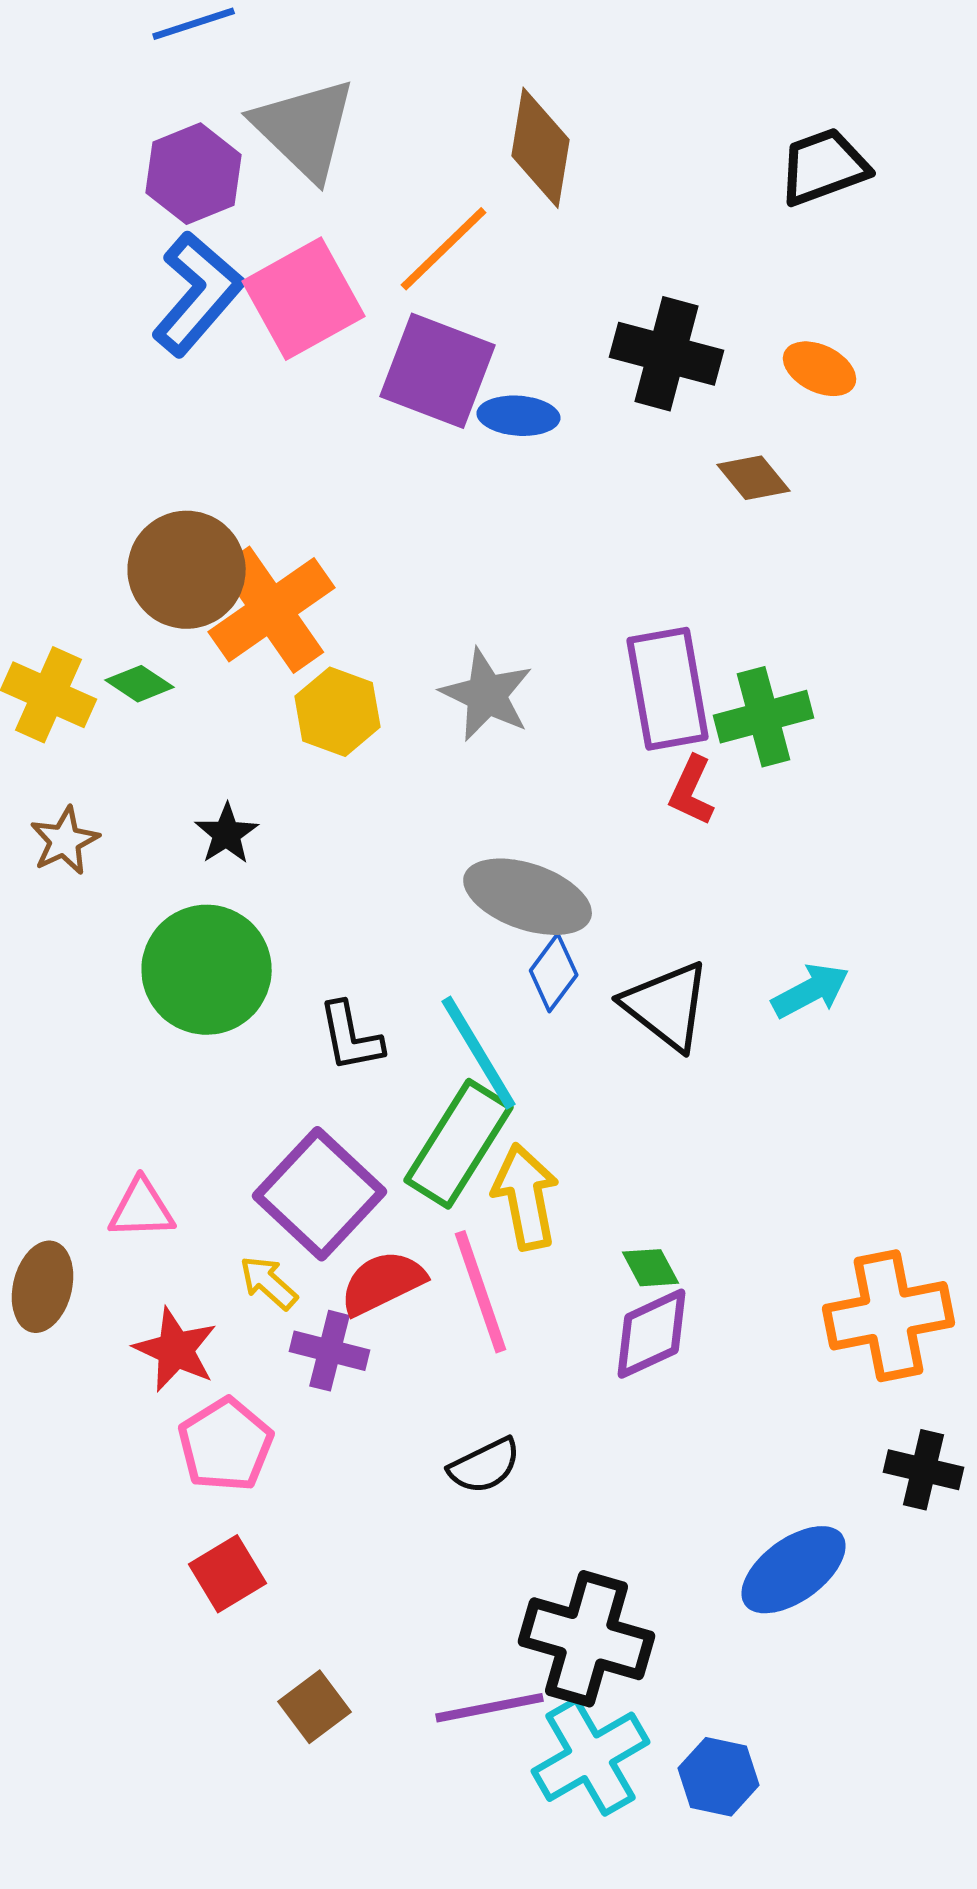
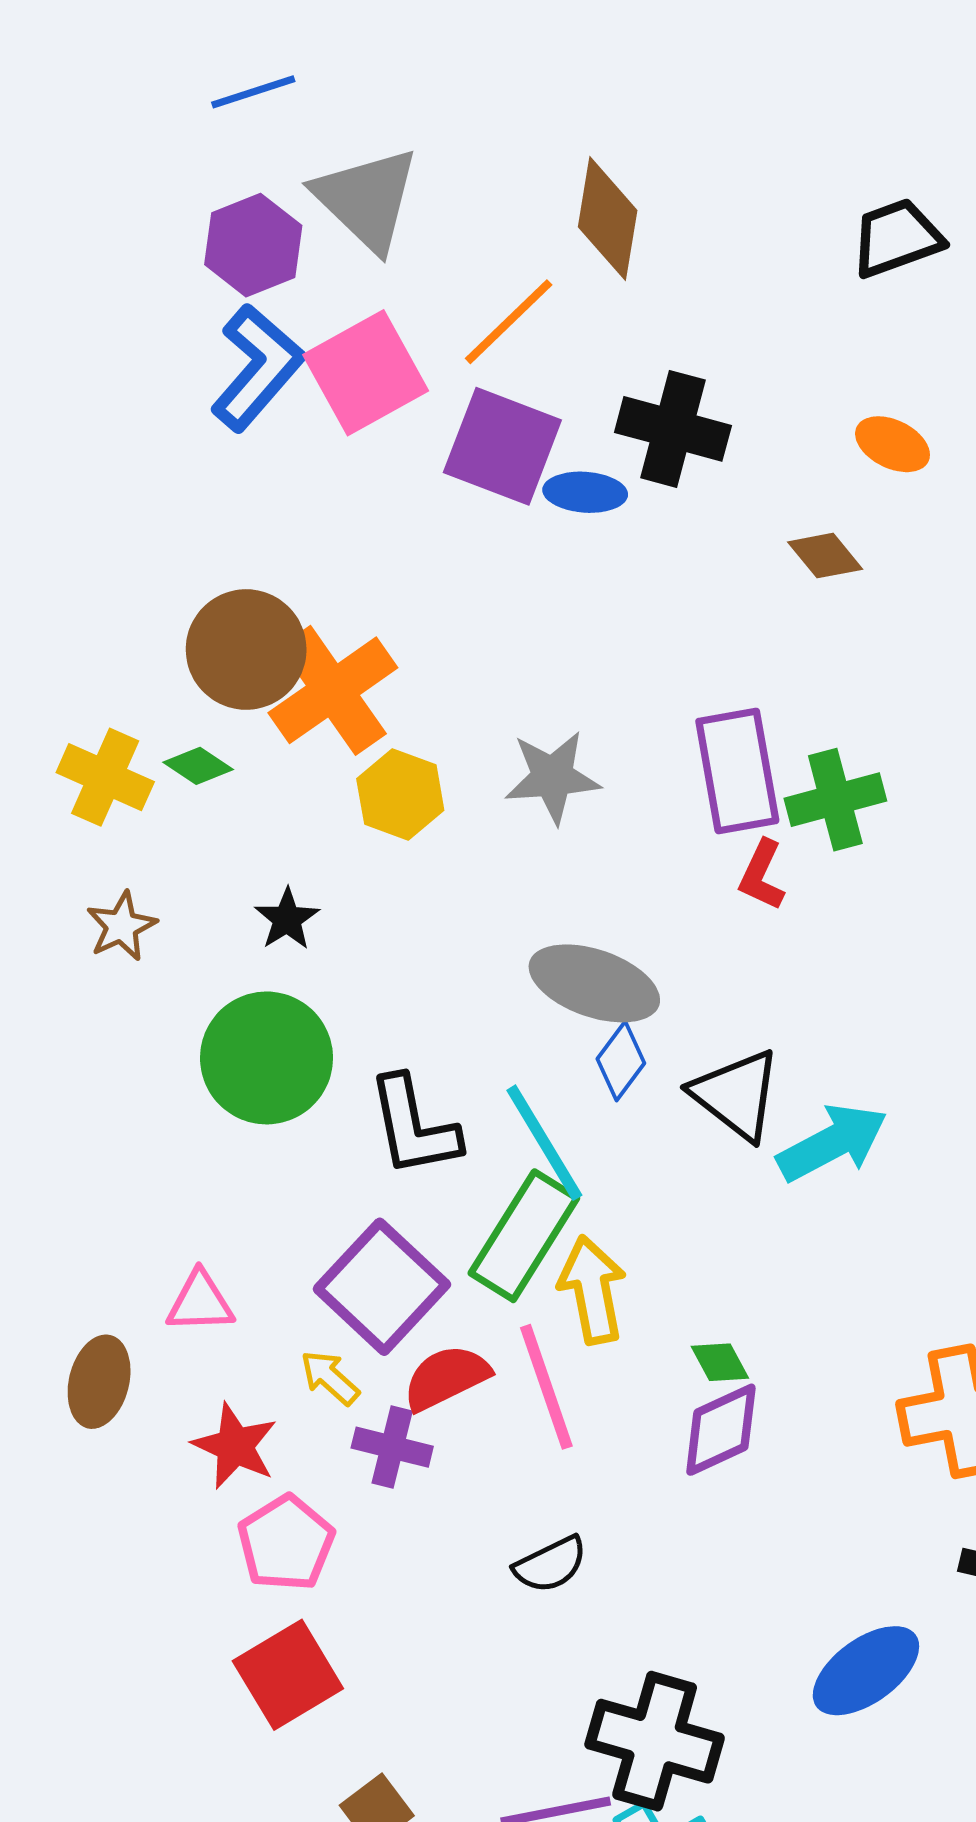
black cross: (667, 354) -> (673, 429), moved
gray star: (487, 695) -> (552, 777), turned -30
cyan arrow: (811, 991) -> (832, 1143), moved, size x1.4
black L-shape: (351, 1037) -> (414, 1126), size x1.4
red square: (228, 1574) -> (288, 1675), size x1.4

